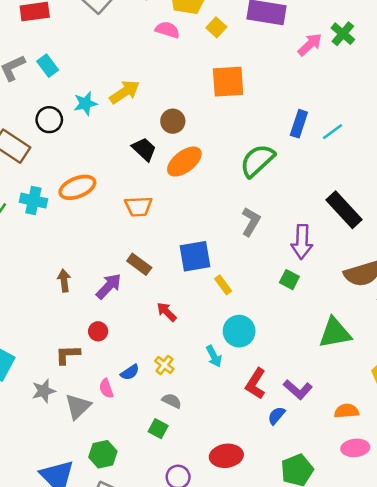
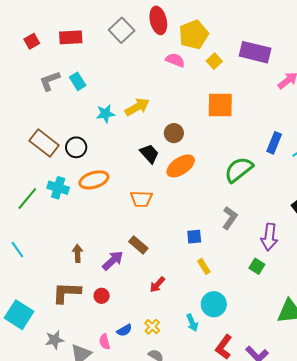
black circle: (49, 120) -> (76, 147), moved
blue square: (195, 256) -> (194, 237), moved, size x0.6
red arrow: (167, 312) -> (157, 285), turned -96
brown L-shape: (68, 355) -> (66, 293), moved, size x1.4

